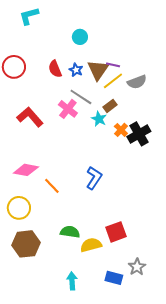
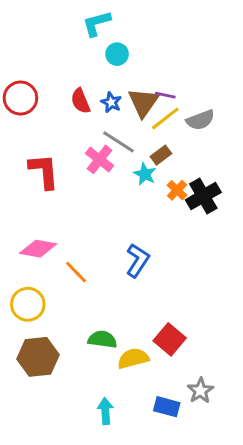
cyan L-shape: (29, 16) -> (97, 23), moved
red L-shape: (30, 117) -> (44, 171), turned 36
red square: (116, 232) -> (170, 339), turned -30

